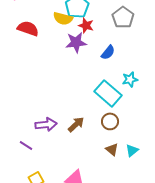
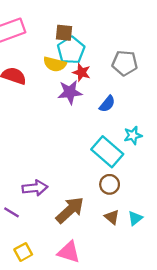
gray pentagon: (123, 17) -> (125, 63), turned -30
brown arrow: (76, 124) -> (70, 210), moved, size x1.5

